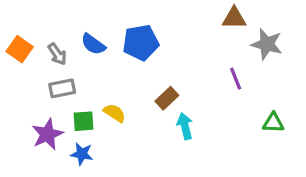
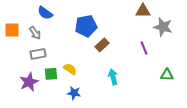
blue semicircle: (93, 44) -> (45, 13), moved
orange square: (20, 49) -> (12, 30), turned -35
brown rectangle: (167, 98) -> (102, 45), moved
blue star: (82, 154) -> (74, 93), moved

